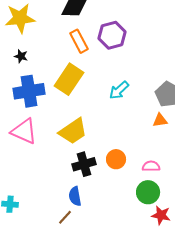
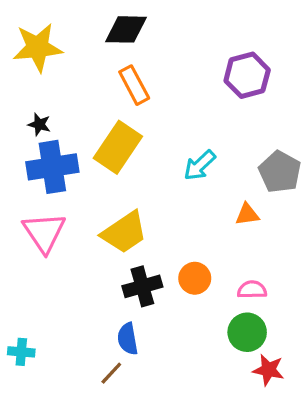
purple hexagon: (112, 35) -> (247, 75), moved
black star: (21, 56) -> (39, 124), moved
orange triangle: (160, 120) -> (247, 214), moved
pink triangle: (24, 131) -> (44, 232), turned 32

